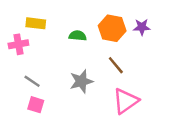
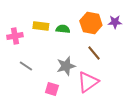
yellow rectangle: (36, 23) -> (41, 26), moved
pink triangle: (126, 101) -> (88, 82), moved
pink square: (36, 105) -> (52, 89), moved

